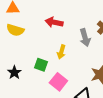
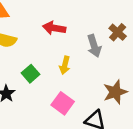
green square: (41, 65) -> (31, 74), moved, turned 32

